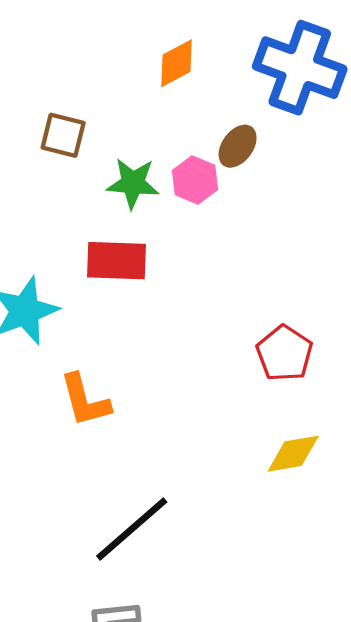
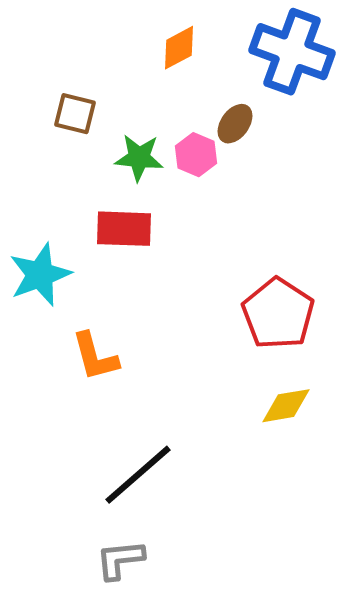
red pentagon: (284, 353) -> (278, 314), size x1.4

